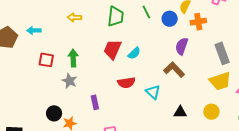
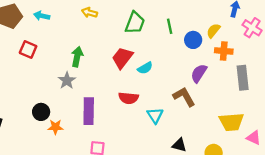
gray rectangle: (222, 53) -> (243, 78), moved
red square: (46, 60) -> (28, 50), moved
purple rectangle: (95, 102) -> (89, 111), size x1.6

